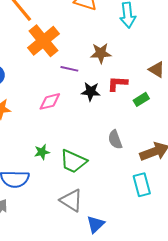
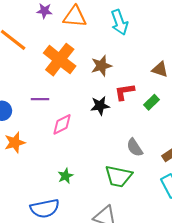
orange cross: (43, 41) -> (60, 60), moved
purple line: (69, 69) -> (40, 99), moved
green trapezoid: (73, 161) -> (119, 176), moved

